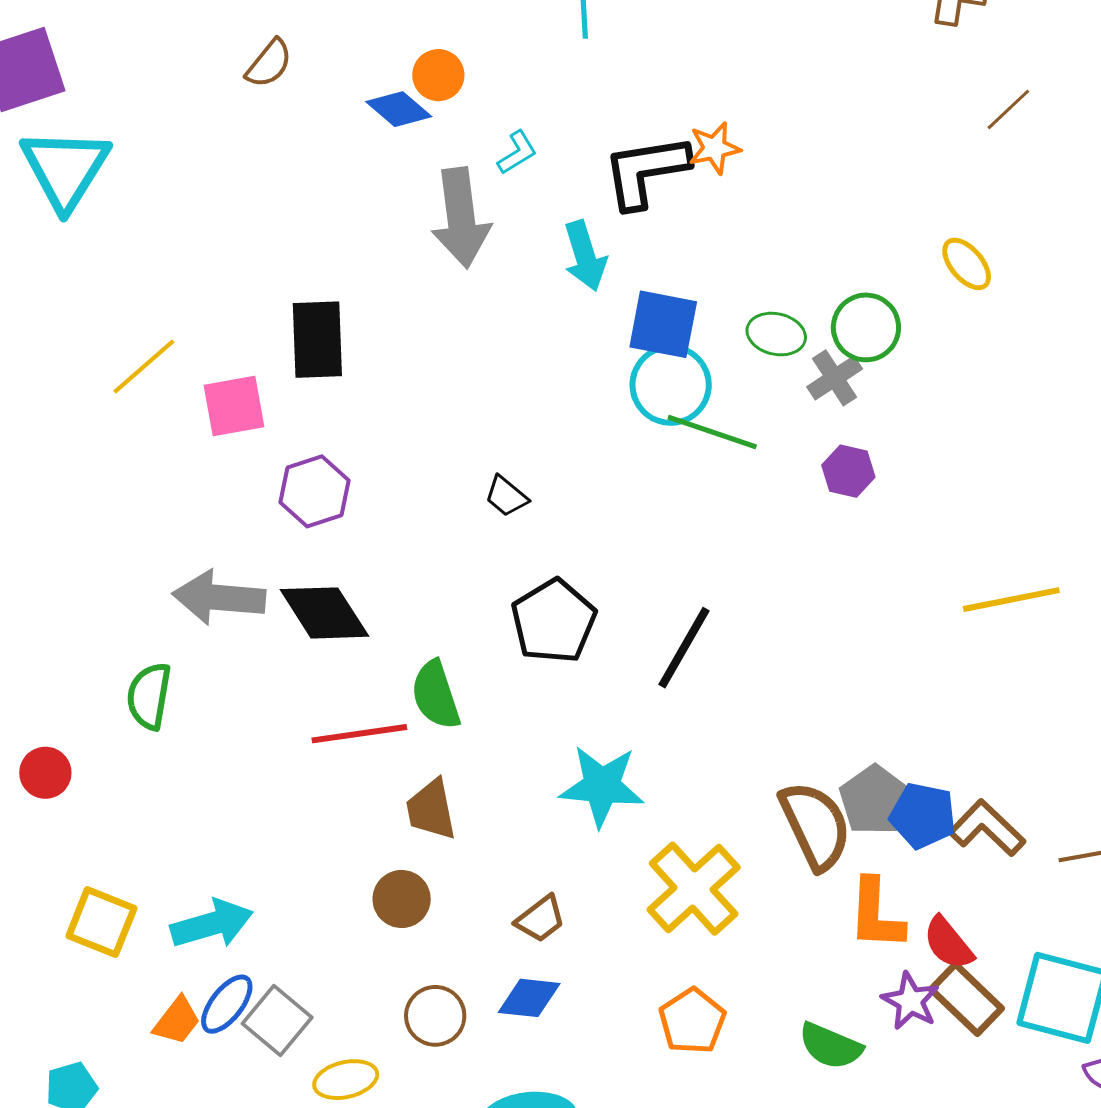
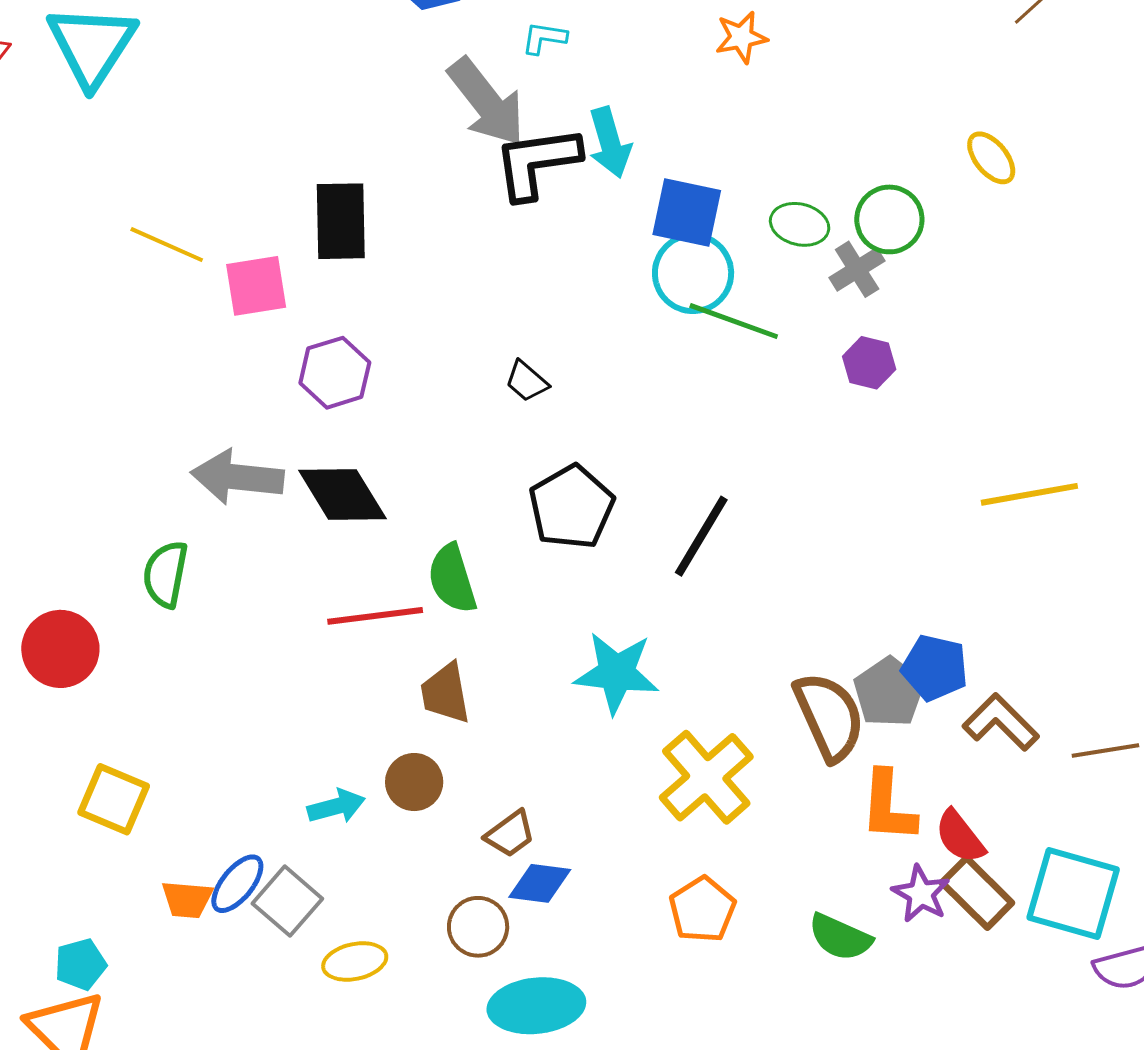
cyan L-shape: (517, 153) -> (544, 38), turned -141
black L-shape: (646, 171) -> (537, 162), moved
gray arrow: (461, 218) -> (486, 102), turned -32
yellow line: (144, 366) -> (167, 245), turned 64
red circle: (45, 773) -> (60, 649), size x1.5
blue pentagon: (923, 816) -> (935, 668), moved
brown trapezoid: (540, 919) -> (510, 834), moved
cyan arrow: (212, 924) -> (336, 806), moved, size x0.7
brown circle: (435, 1016) -> (478, 927), moved
orange trapezoid: (177, 1021) -> (187, 899), turned 56

